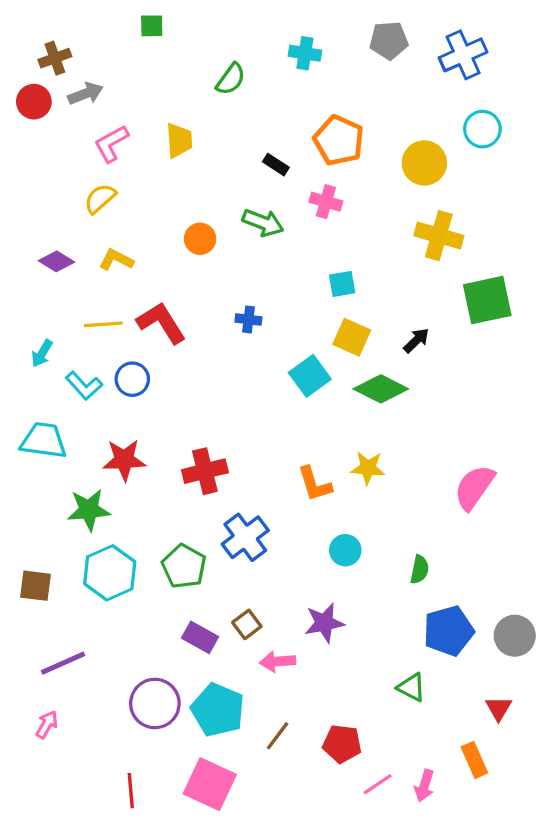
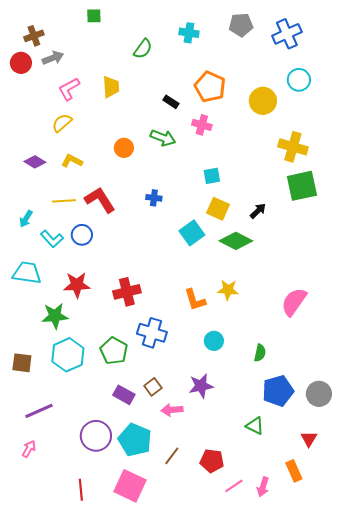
yellow cross: (439, 236) -> (293, 147), moved
blue cross: (245, 537) -> (152, 333), turned -36

